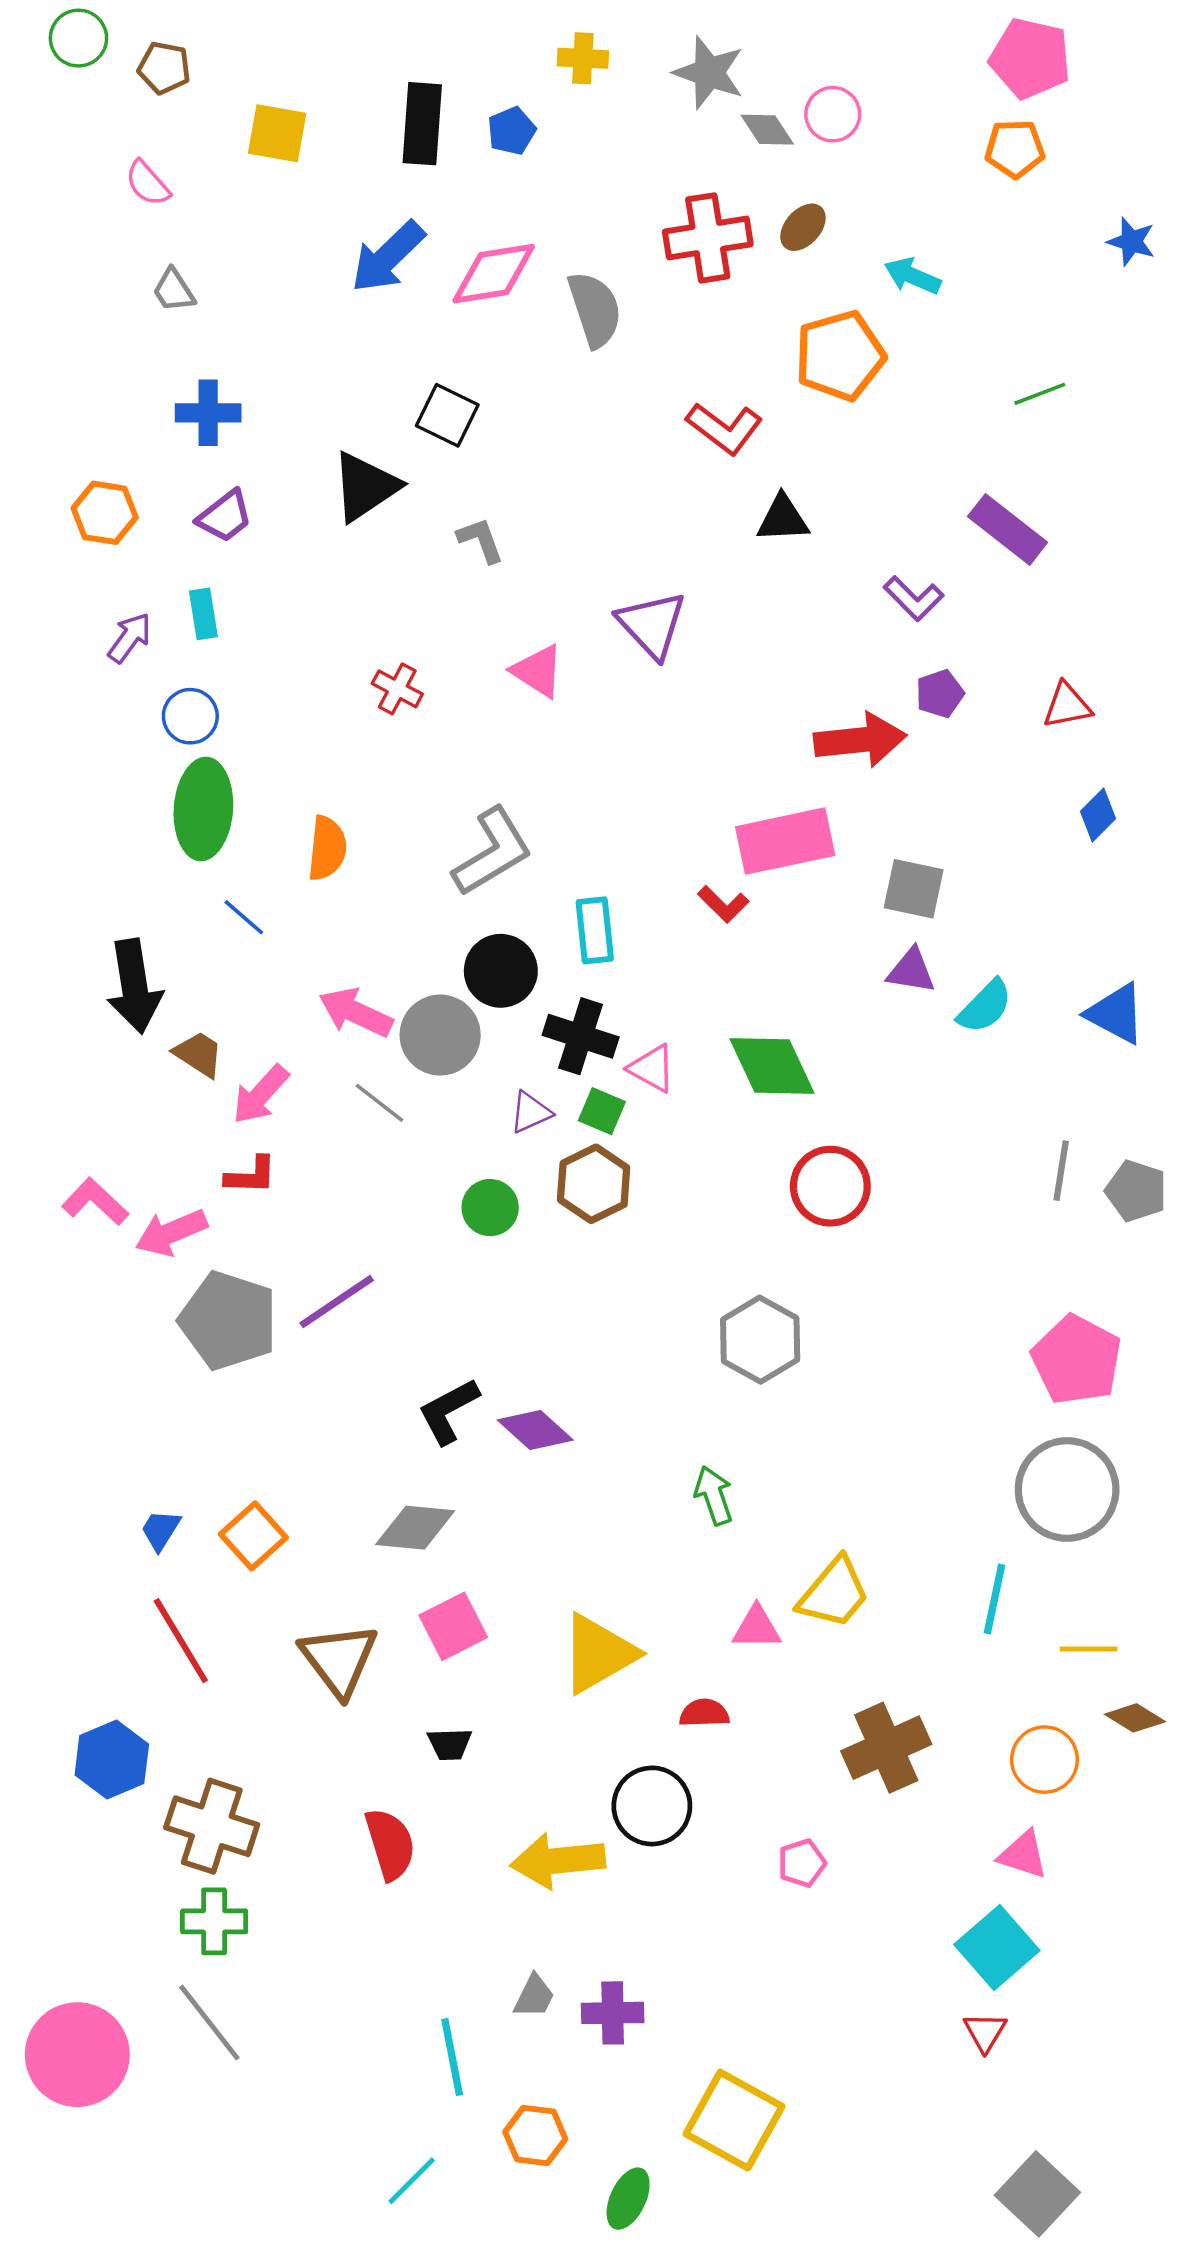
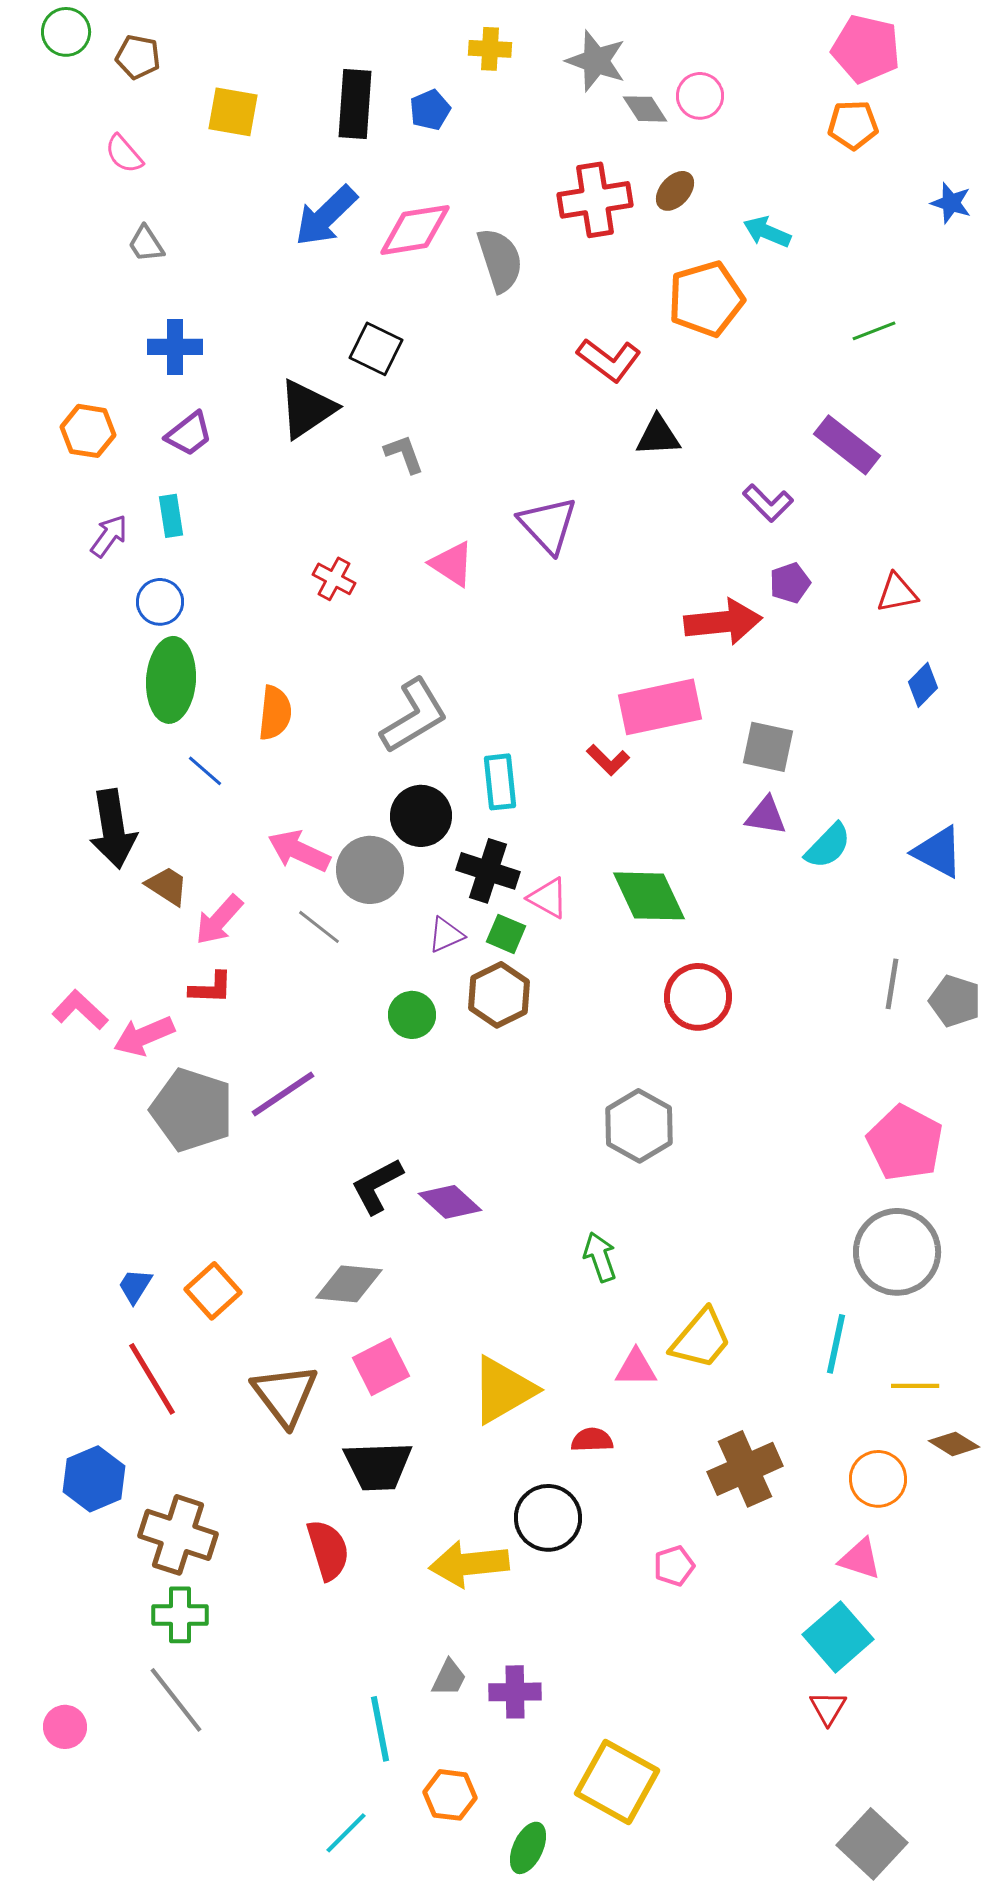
black trapezoid: (450, 1744) -> (378, 1466), size x1.8
pink circle: (77, 2055) -> (65, 1727), size x0.5

